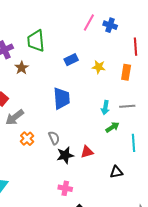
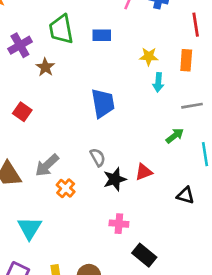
blue rectangle: (71, 60) -> (102, 35), moved, turned 32
cyan arrow: (105, 108) -> (158, 82), moved
gray arrow: (15, 117) -> (47, 165), moved
orange cross: (27, 139) -> (66, 188), moved
black triangle: (116, 172) -> (186, 195), turned 32

